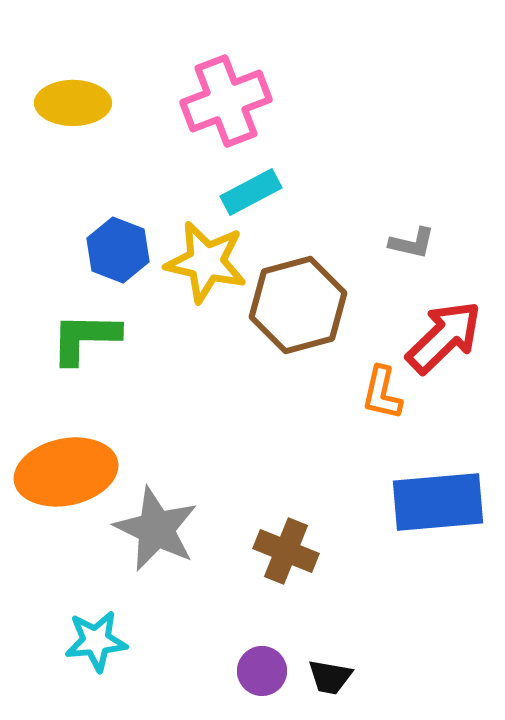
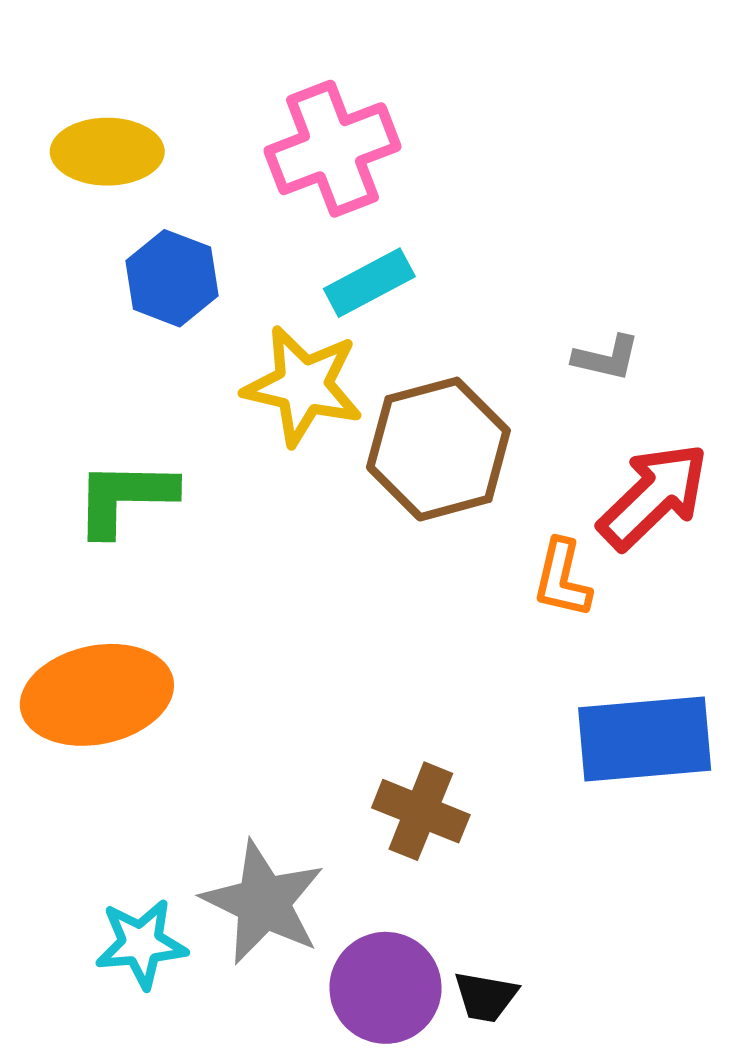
blue hexagon: (118, 250) -> (172, 278), moved
gray star: (156, 529) -> (263, 902), moved
purple circle: (262, 671) -> (385, 988), size x1.5

